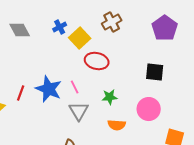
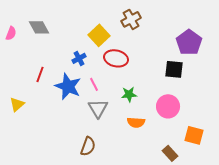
blue cross: (60, 27) -> (79, 58), moved
purple pentagon: (165, 28) -> (189, 42), moved
red line: (21, 93) -> (40, 74), moved

